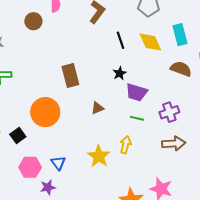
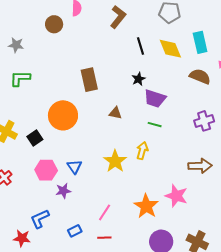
brown triangle: (98, 108) -> (115, 113), turned 32
purple cross: (169, 112) -> (204, 121), moved
brown arrow: (174, 144) -> (200, 166), moved

